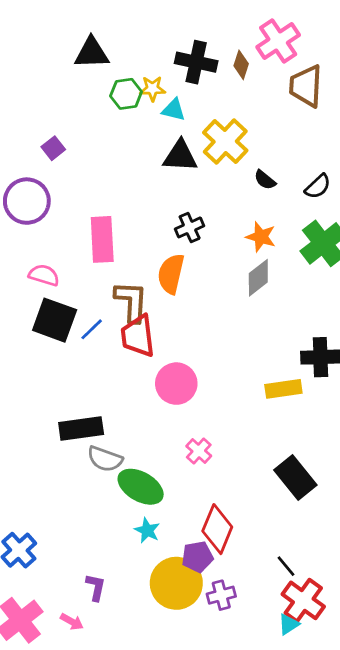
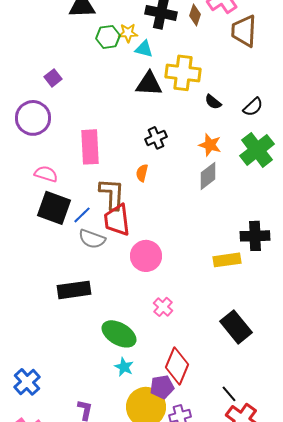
yellow cross: (225, 142) -> (183, 73), turned -36
orange semicircle: (171, 274) -> (142, 173), size x0.6
gray semicircle: (105, 459) -> (92, 239), moved

